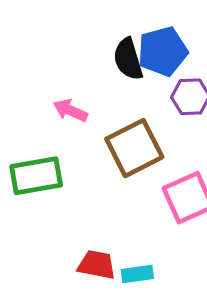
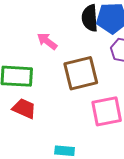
red trapezoid: (97, 265) -> (24, 109), moved

